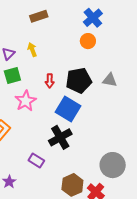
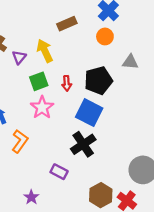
brown rectangle: (39, 16) -> (67, 24), moved
yellow arrow: (32, 50) -> (45, 51), size x1.5
green square: (12, 75) -> (39, 81), moved
gray triangle: (110, 80) -> (130, 62), moved

